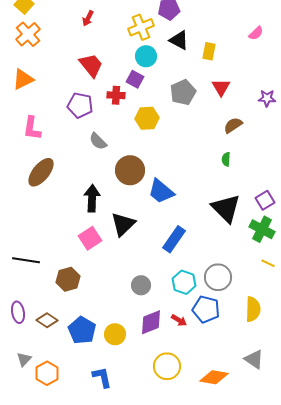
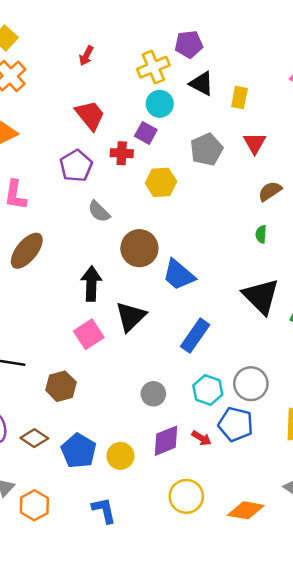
purple pentagon: (80, 105) -> (76, 166), turned 30

